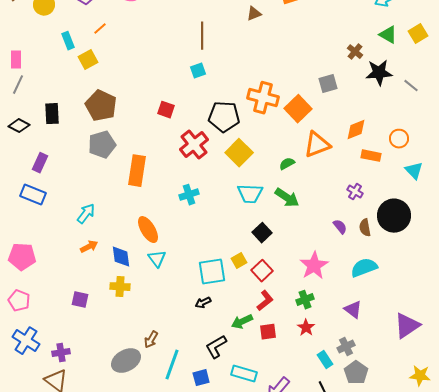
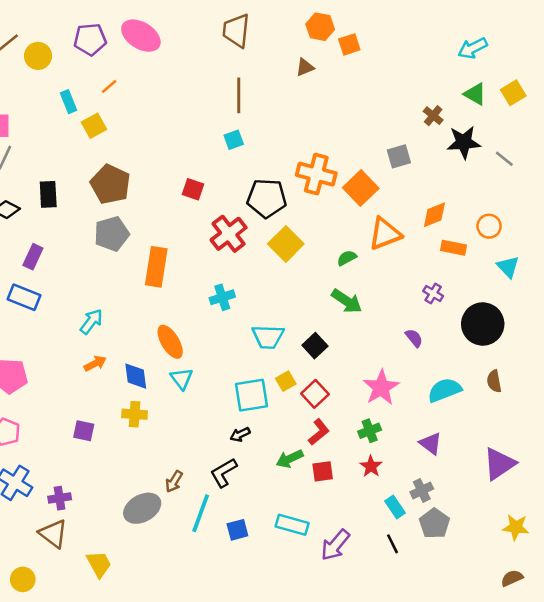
cyan trapezoid: (250, 194) -> (268, 337), moved
brown semicircle: (365, 228) -> (494, 381), moved
black L-shape: (216, 347) -> (224, 473), moved

